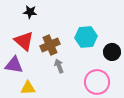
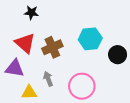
gray arrow: (59, 66) -> (48, 79), moved
pink circle: (97, 82) -> (82, 86), moved

